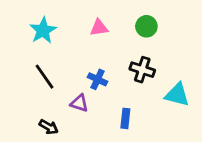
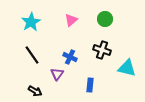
pink triangle: (99, 28) -> (71, 20), turned -32
purple triangle: (79, 103) -> (57, 74), turned 48

